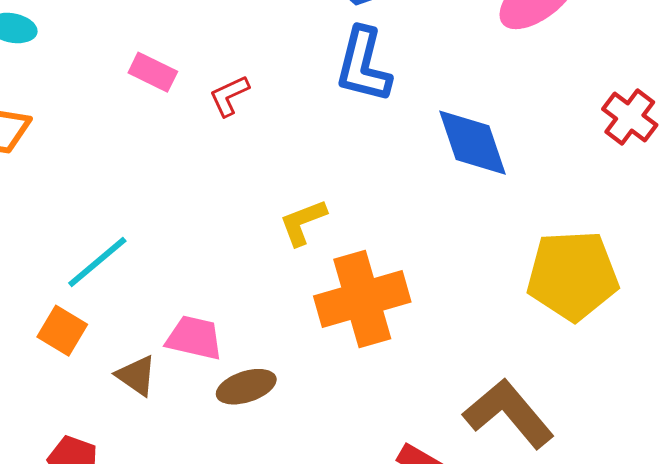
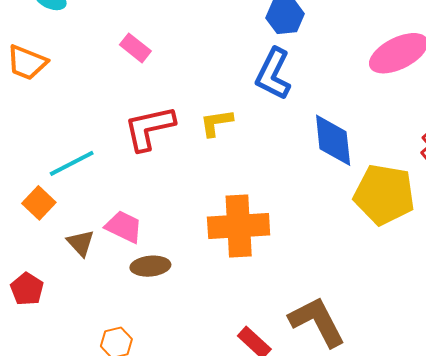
red L-shape: (229, 96) -> (149, 128), moved, size x1.8
yellow L-shape: (303, 222) -> (216, 123), moved
yellow pentagon: (573, 275) -> (384, 194), moved

